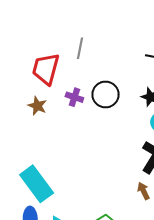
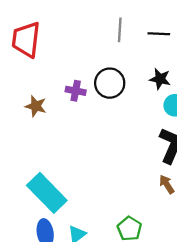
gray line: (80, 48) -> (120, 30), moved
red trapezoid: (46, 69) -> (26, 40), moved

